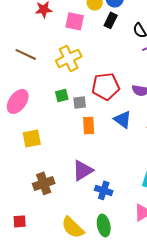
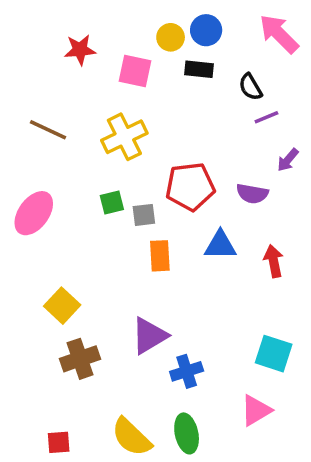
black rectangle: (111, 20) -> (199, 69), turned 70
blue triangle: (123, 119) -> (220, 245), turned -36
yellow square: (32, 138) -> (62, 306), moved, turned -36
blue cross: (104, 190) -> (187, 371), turned -36
red square: (20, 221) -> (59, 442), moved

